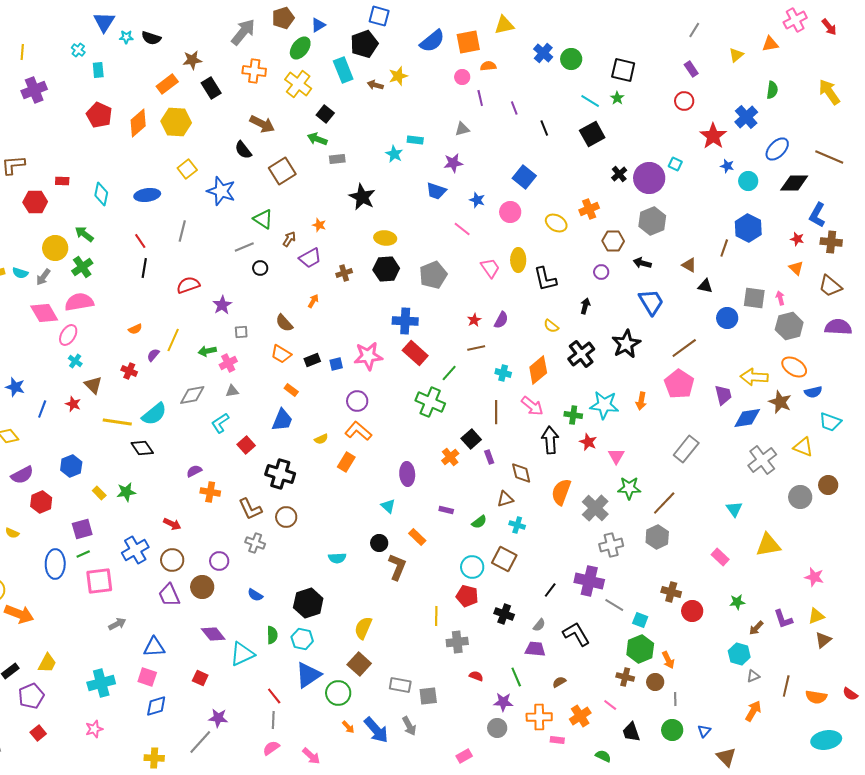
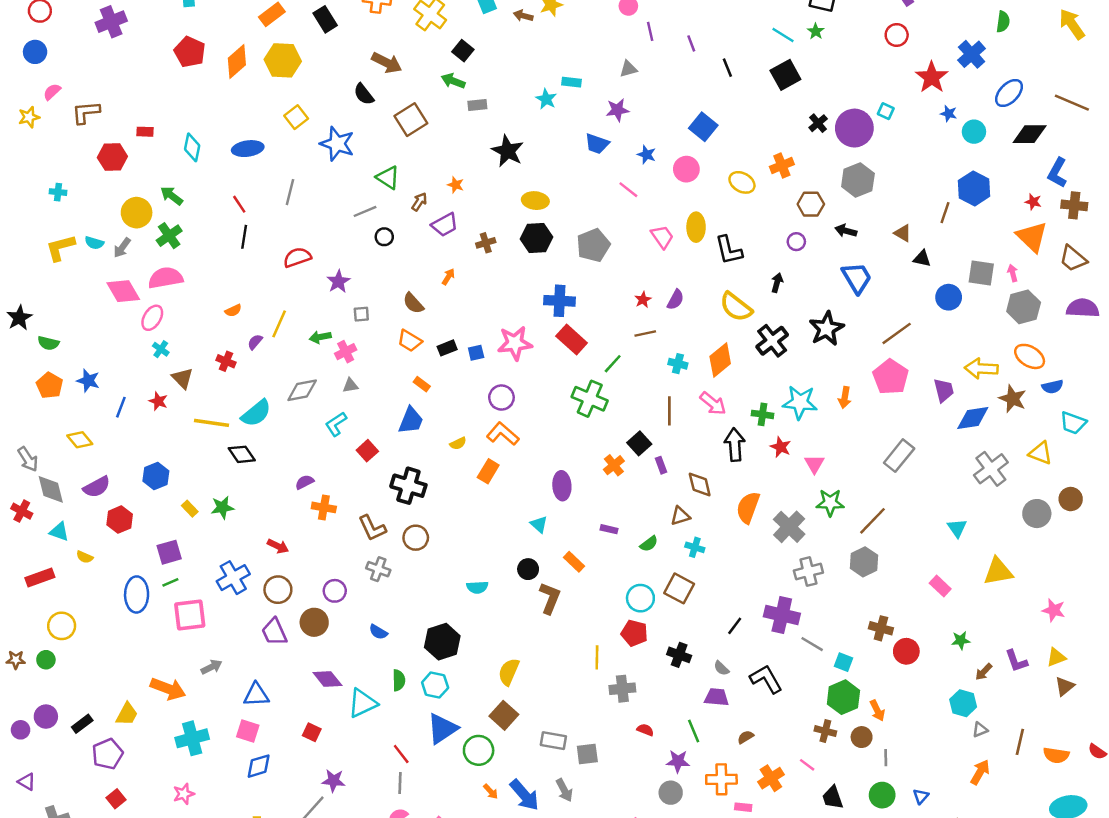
orange triangle: (796, 268) -> (1032, 237), size x1.8
yellow semicircle: (551, 326) -> (736, 307), size x1.8
orange arrow: (19, 614) -> (168, 689), moved
gray semicircle: (539, 625) -> (721, 668), turned 96

